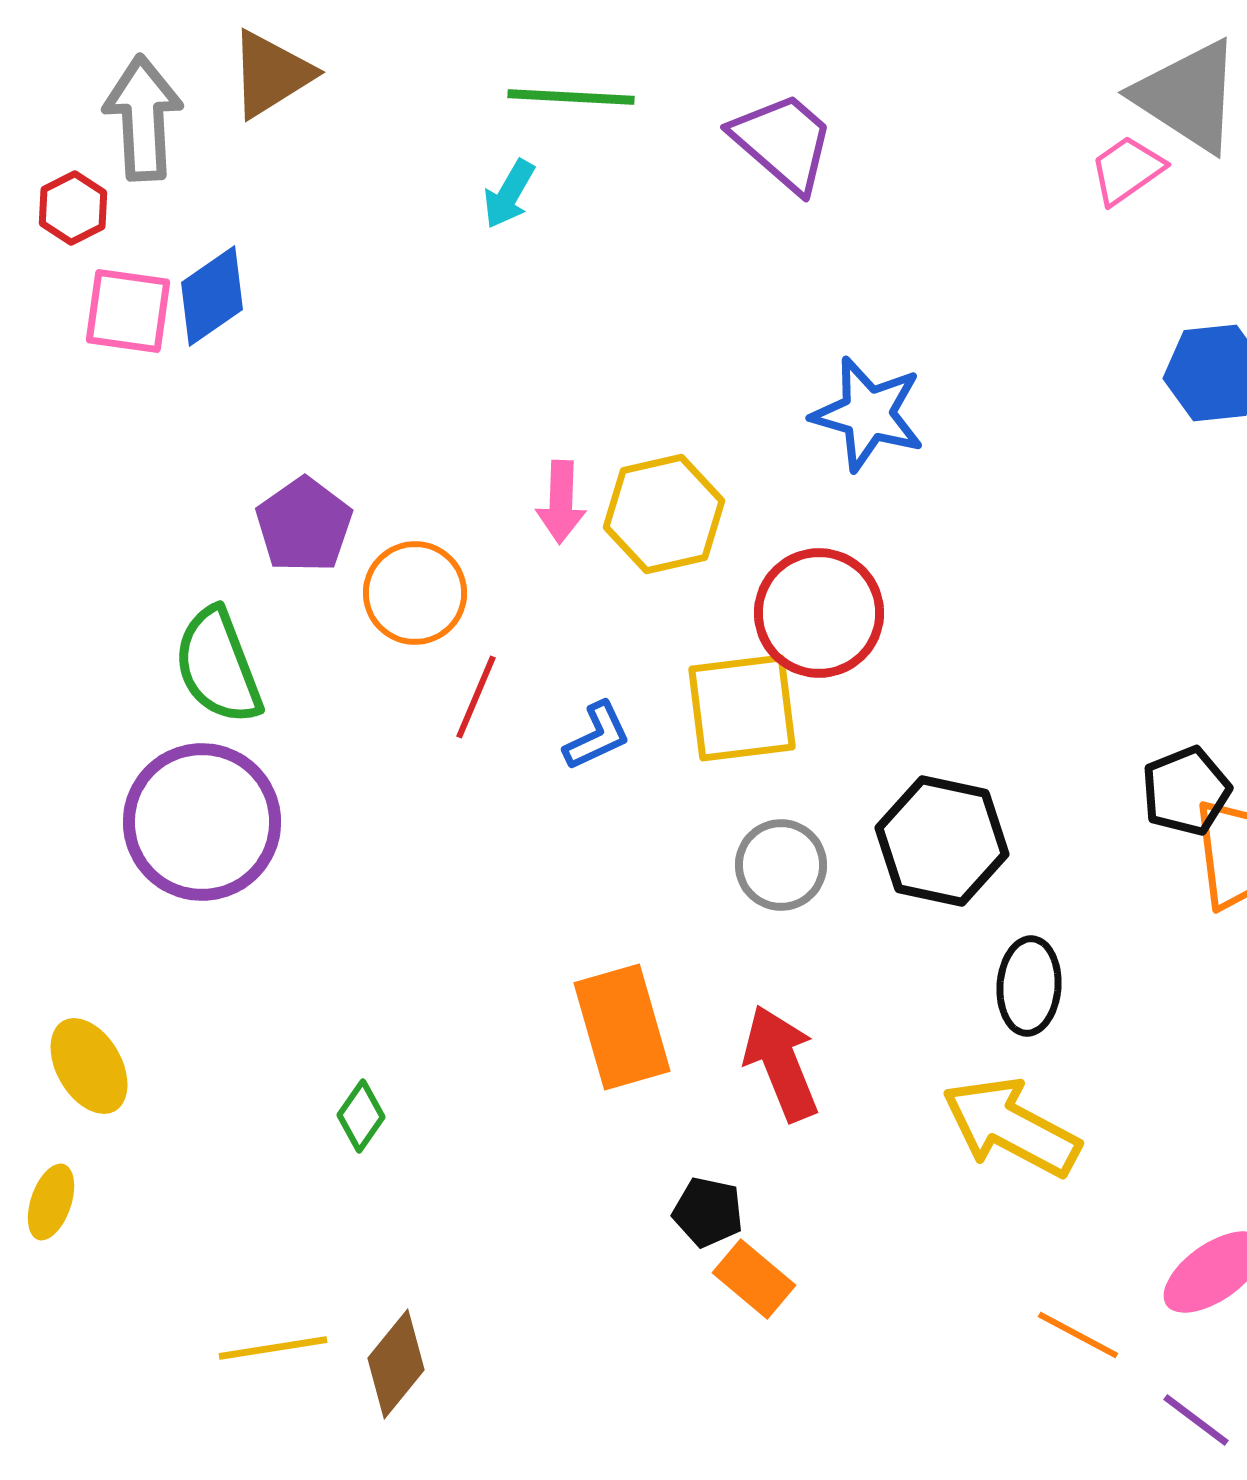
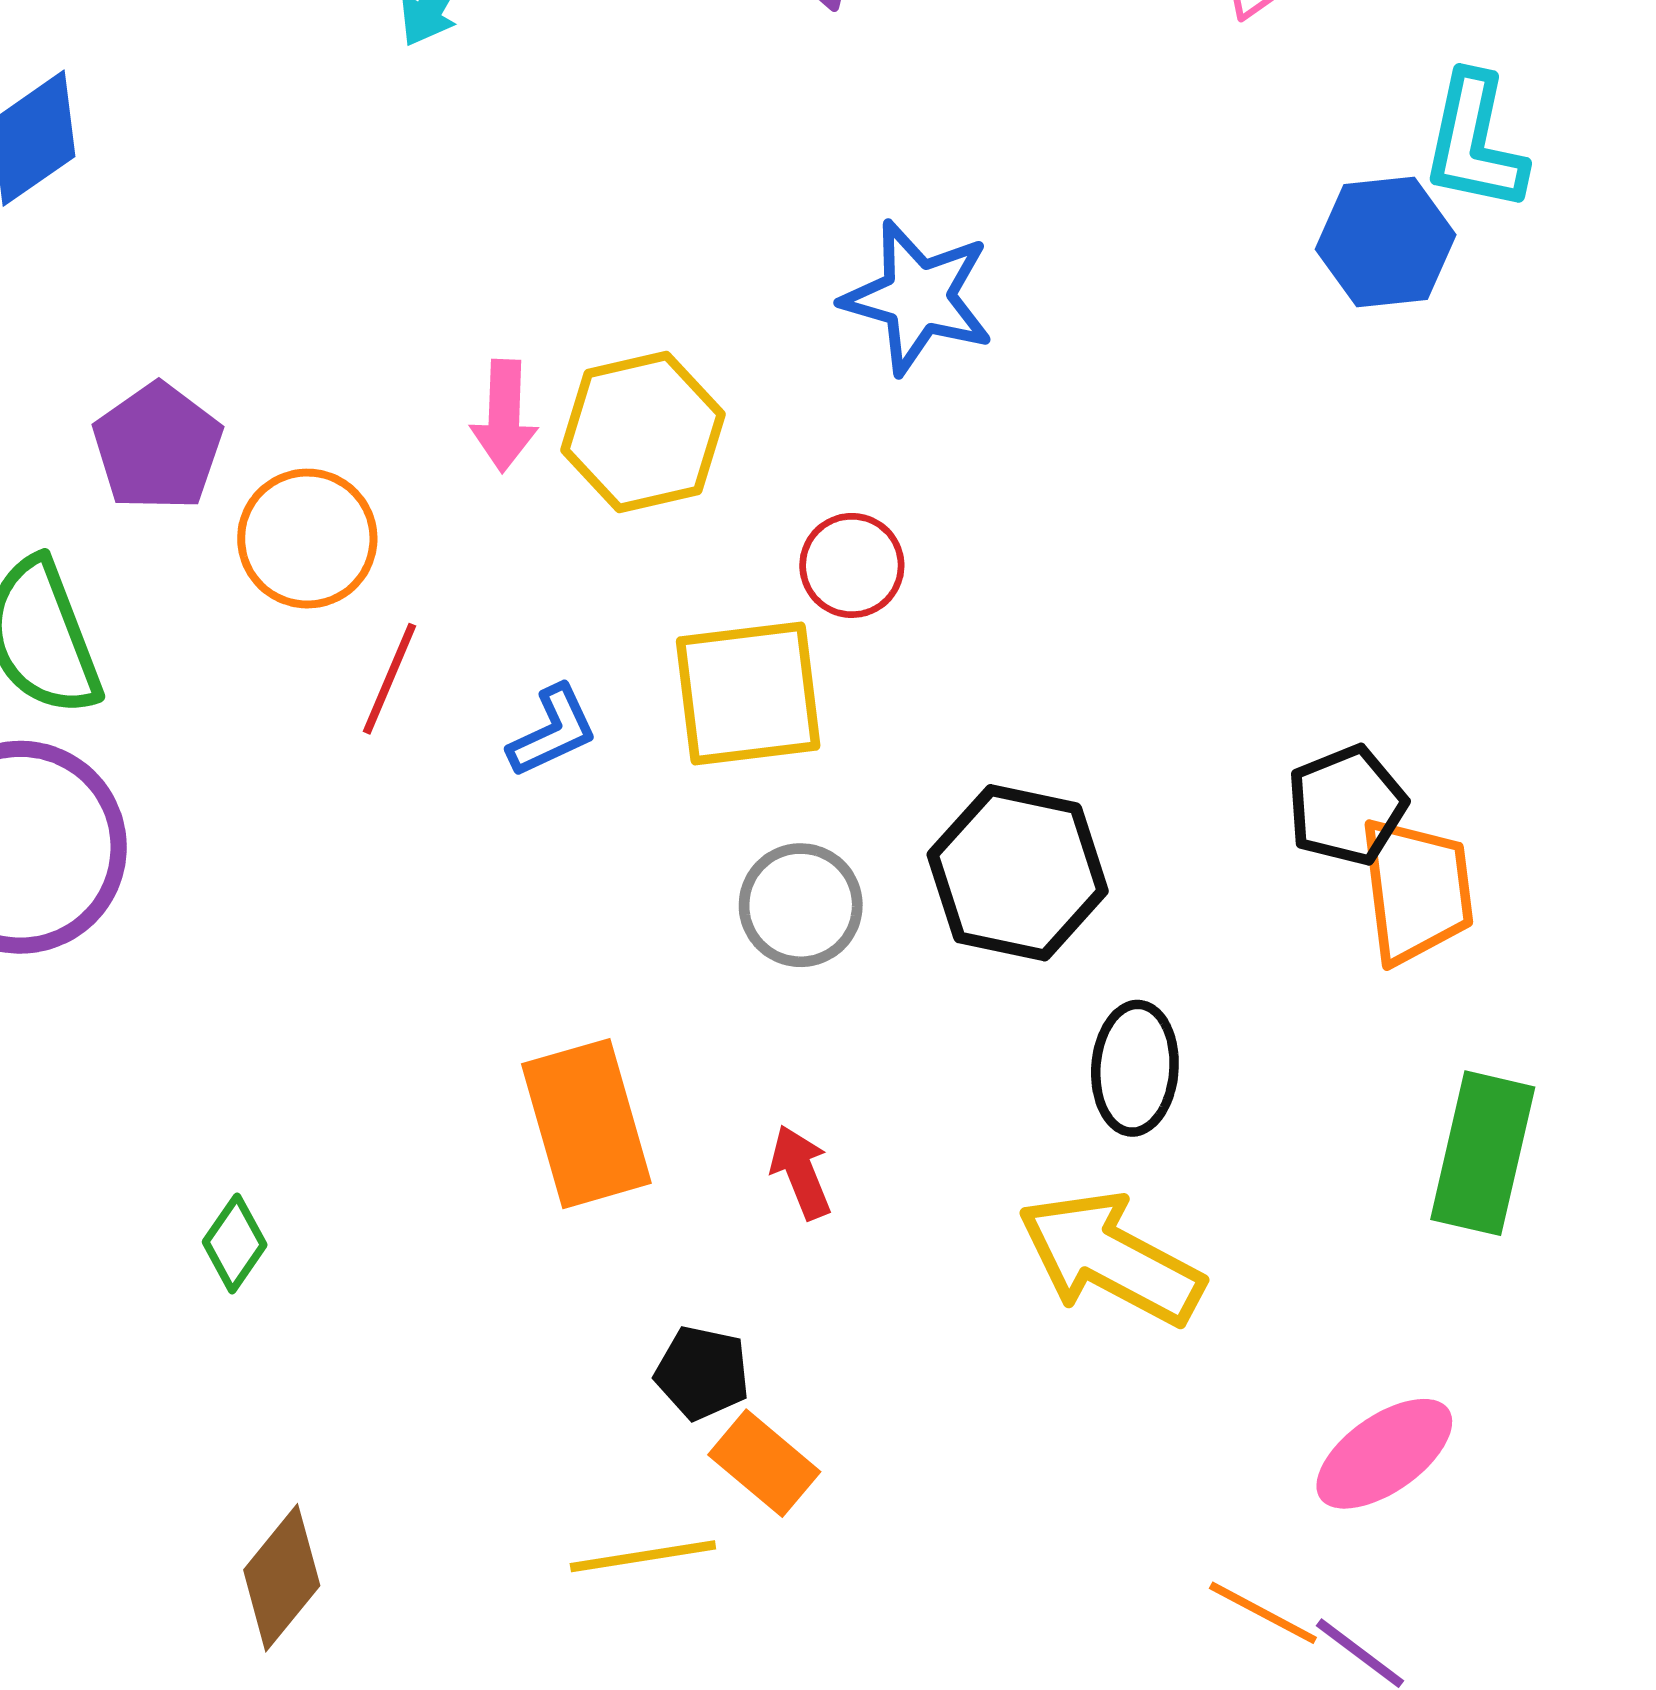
red circle: (819, 613) -> (852, 565), size x0.6
red arrow: (781, 1063) -> (801, 1172), size x0.6
orange line: (1078, 1335) -> (1263, 1613), moved
yellow line: (273, 1348) -> (643, 1556), moved

